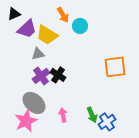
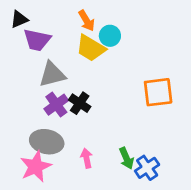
purple trapezoid: (27, 29) -> (37, 40), turned 55
yellow trapezoid: (47, 35) -> (91, 48), moved
gray triangle: (38, 54) -> (52, 74), size x1.5
gray ellipse: (34, 103) -> (47, 142), turned -30

